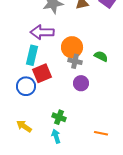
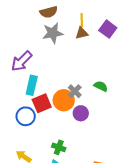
purple arrow: (42, 32) -> (22, 61), moved, turned -45
orange circle: (72, 47) -> (64, 100), moved
gray cross: (75, 61) -> (75, 91), turned 32

